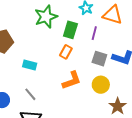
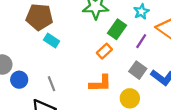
cyan rectangle: (30, 65) -> (52, 40), moved

